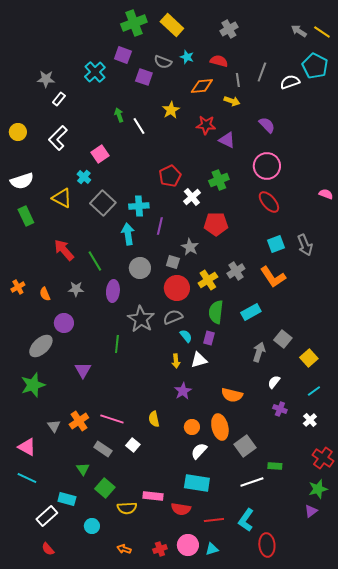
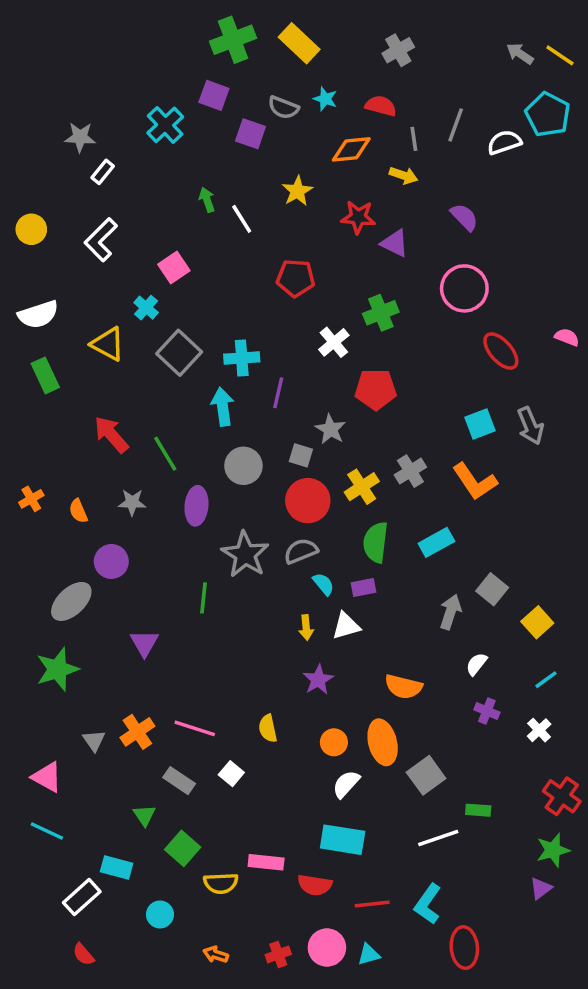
red pentagon: (170, 176) -> (296, 278), moved, turned 30
red ellipse: (269, 202) -> (501, 351), moved
purple rectangle: (209, 338) -> (363, 588), turned 64

